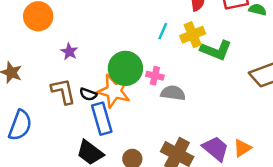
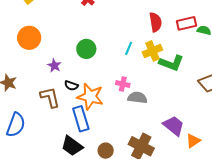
green circle: (125, 68) -> (86, 49), moved, size x0.7
black semicircle: (88, 94) -> (71, 86), moved
purple trapezoid: (216, 149) -> (174, 126), moved

